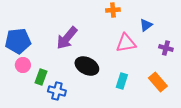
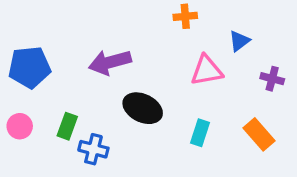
purple arrow: (67, 38) -> (110, 62), turned 35
pink circle: (23, 65) -> (20, 126), moved

